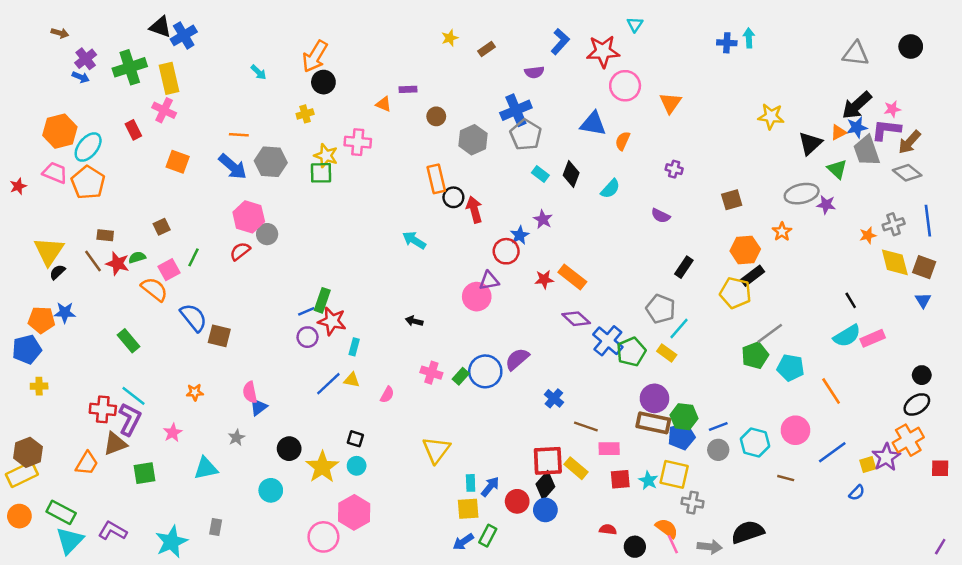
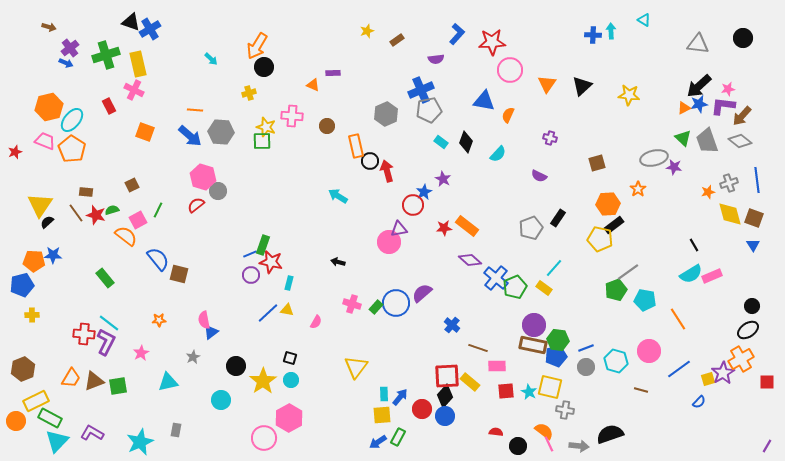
cyan triangle: (635, 24) -> (644, 20), moved, turned -32
brown circle: (436, 116) -> (327, 126), moved
gray pentagon: (526, 135) -> (429, 110), turned 30
black triangle: (810, 143) -> (582, 86), moved
gray trapezoid: (867, 151) -> (707, 141), moved
gray pentagon: (661, 309) -> (531, 228), moved, turned 30
brown triangle: (115, 444) -> (94, 381), moved
yellow rectangle: (22, 474) -> (36, 401), moved

